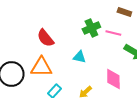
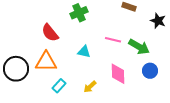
green cross: (91, 28) -> (79, 13), moved
pink line: (113, 33) -> (113, 40), moved

